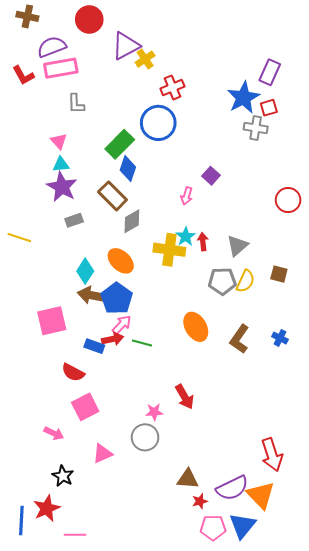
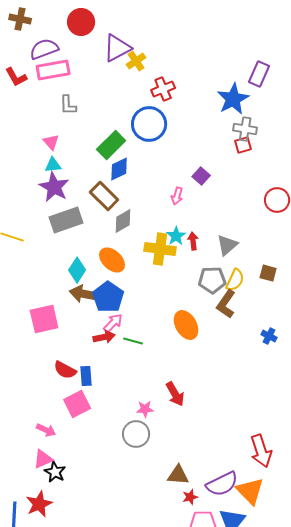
red square: (269, 108) -> (243, 145), moved
blue diamond: (128, 169) -> (119, 169), turned 45
gray rectangle: (74, 220) -> (66, 220), size x1.8
brown L-shape: (239, 339) -> (226, 304), moved
blue rectangle: (94, 346) -> (86, 376), moved, turned 66
pink triangle: (102, 454) -> (43, 459), moved

